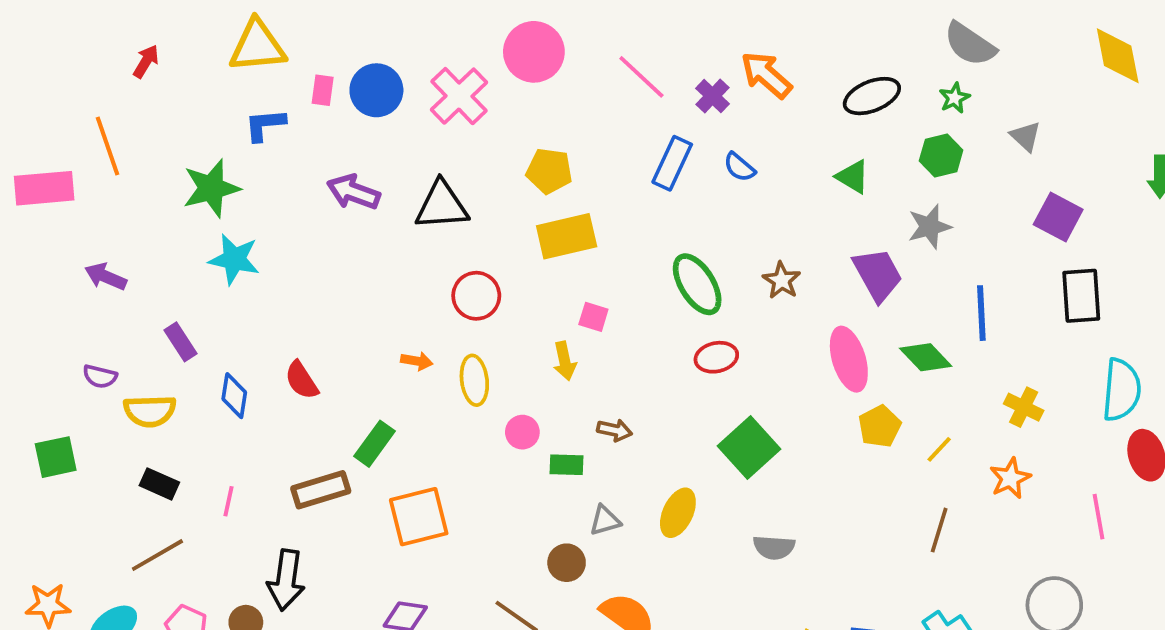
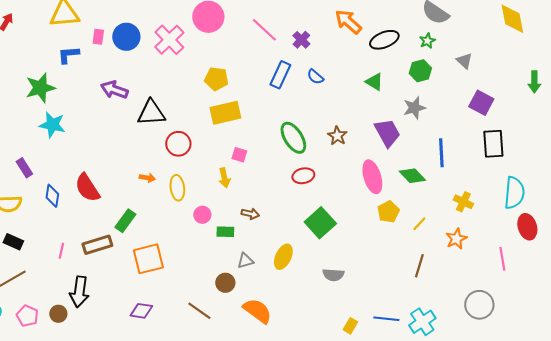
orange arrow: (766, 75) -> (348, 22), moved
black triangle: (442, 205) -> (151, 113), moved
red semicircle: (302, 380) -> (87, 188), size x1.4
pink line: (229, 501) -> (61, 251), moved

